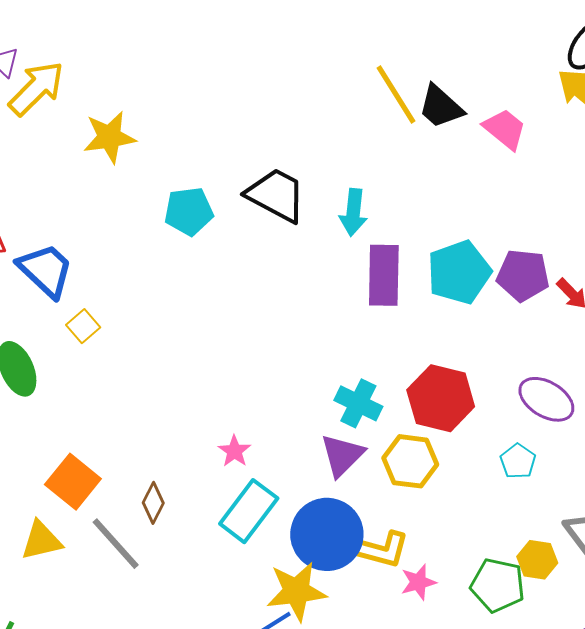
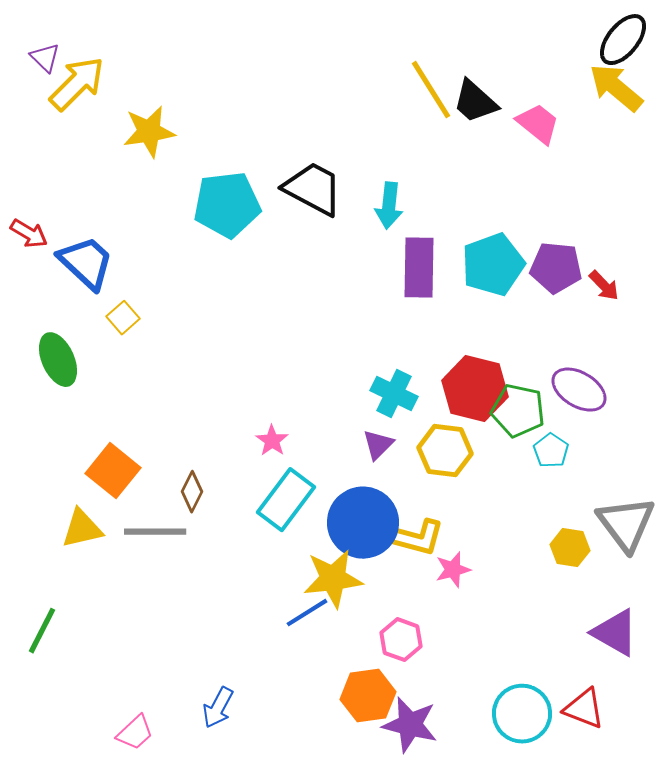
cyan pentagon: (189, 211) -> (227, 205), size x1.4
purple triangle: (342, 455) -> (378, 445), size x0.7
gray line: (116, 544) -> (155, 532), turned -48
green pentagon: (498, 585) -> (518, 411), moved

